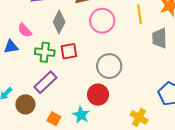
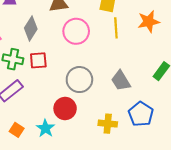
gray trapezoid: (159, 38) -> (121, 81), moved, turned -35
yellow cross: (139, 117) -> (108, 124), moved, turned -30

